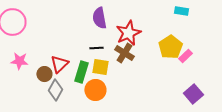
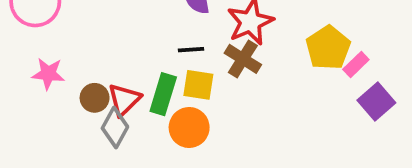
red triangle: (59, 64) -> (124, 100), moved
purple square: (193, 94) -> (376, 102), moved

